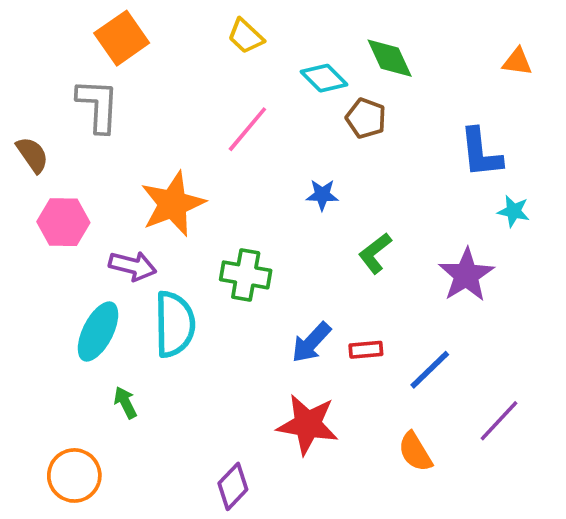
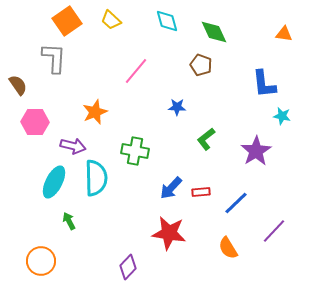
yellow trapezoid: (246, 36) -> (111, 20), moved
cyan diamond: (324, 78) -> (167, 21), moved, turned 30
orange star: (173, 204) -> (95, 112), size x0.7

